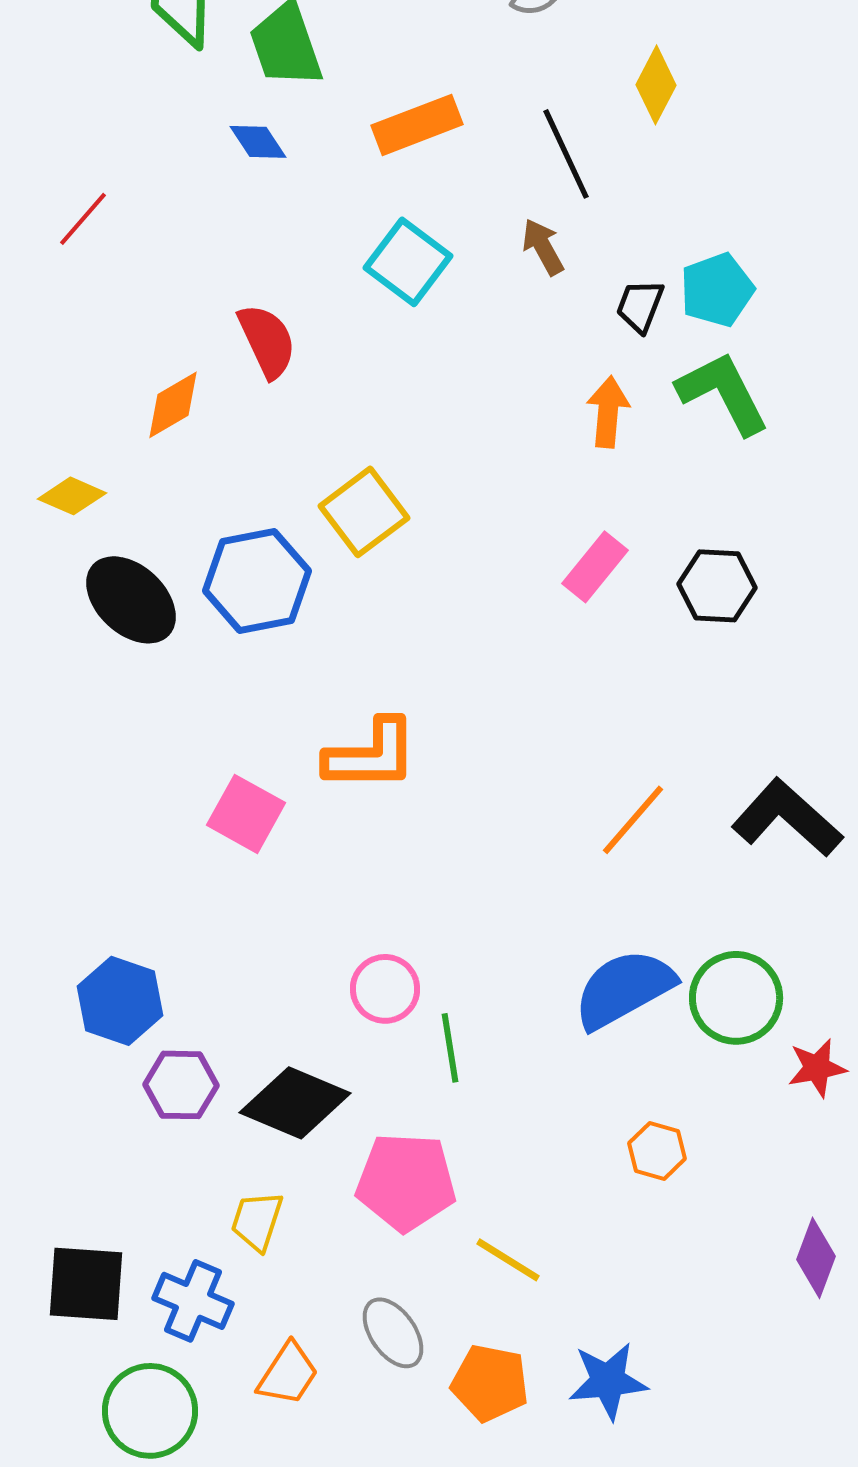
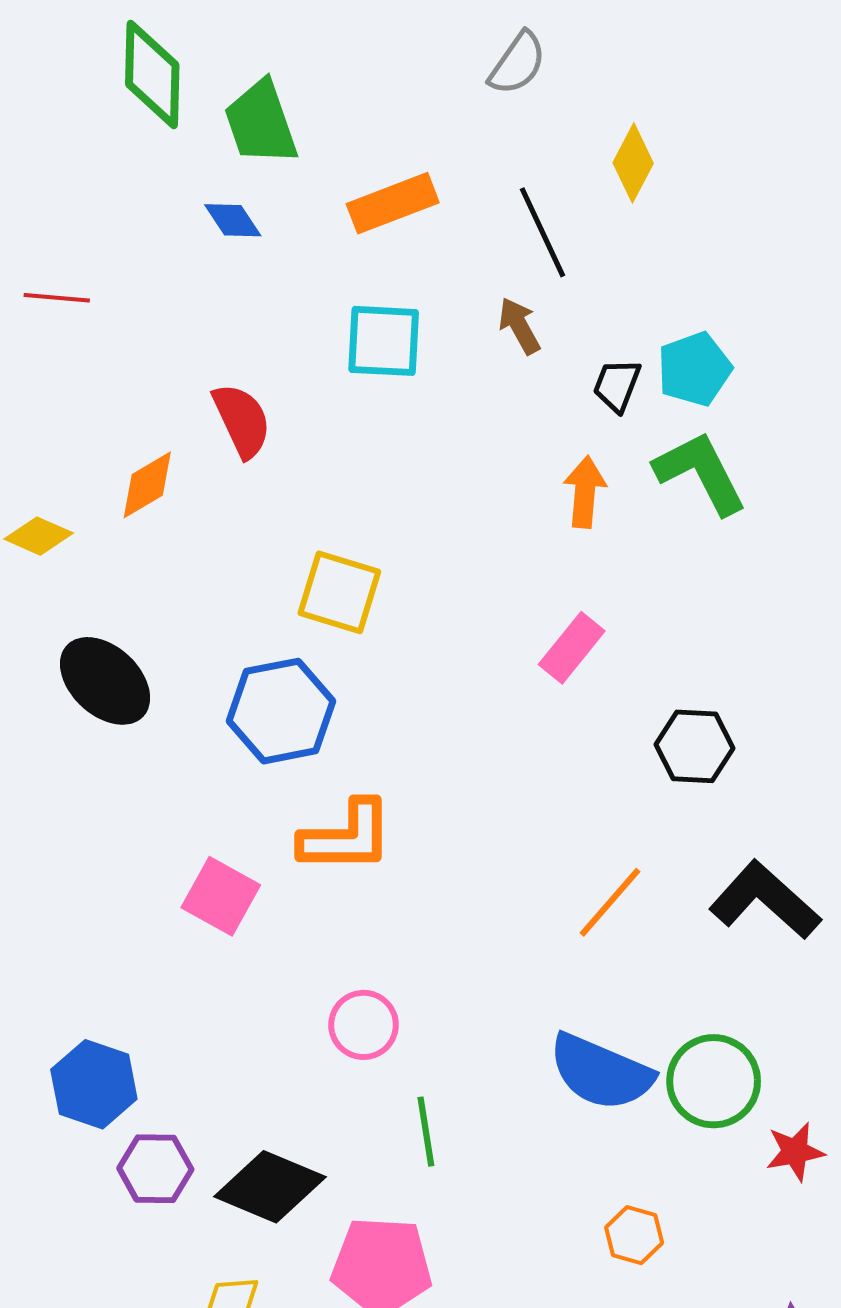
red line: (83, 219) -> (57, 298), turned 54
cyan square: (408, 262) -> (384, 341), turned -34
yellow diamond: (72, 496) -> (39, 536), moved
yellow square: (364, 512) -> (339, 592), turned -36
blue hexagon: (257, 581) -> (281, 711), moved
black hexagon: (717, 586) -> (694, 746), moved
pink circle: (385, 989) -> (364, 1025), moved
blue semicircle: (624, 989) -> (601, 1072), turned -128

